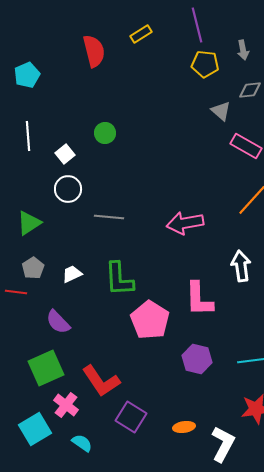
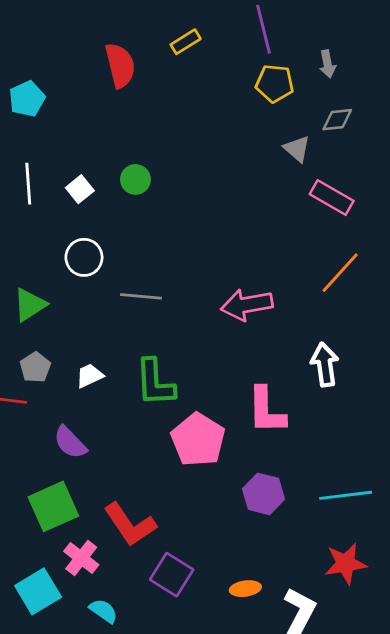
white square: (65, 154) -> (80, 189), moved

